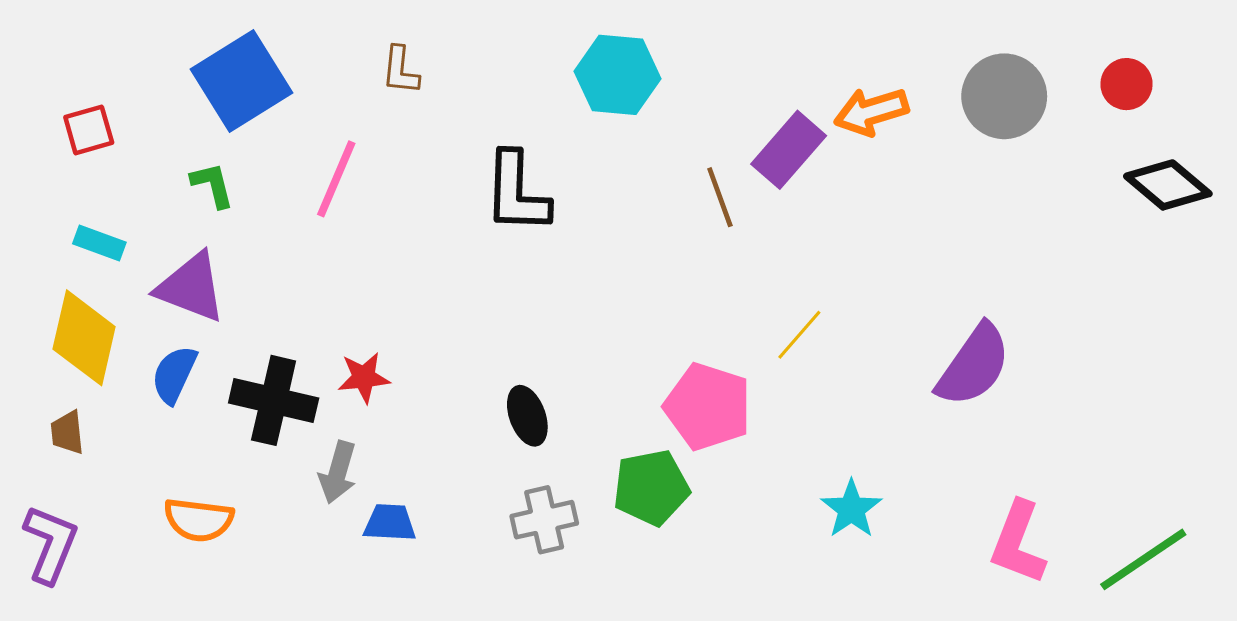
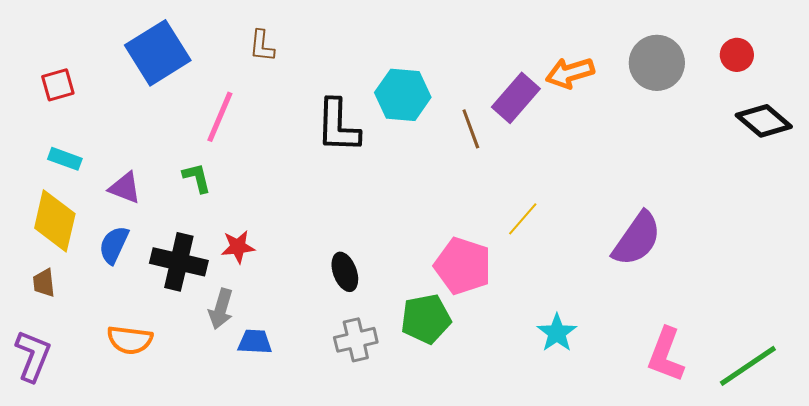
cyan hexagon: (618, 75) -> (403, 95), moved
green L-shape: (212, 185) -> (197, 178), moved
purple triangle: (191, 287) -> (125, 188), size x0.7

